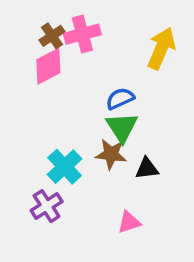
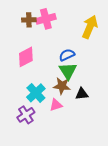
brown cross: (52, 36) -> (29, 20), turned 32
pink diamond: (48, 66) -> (26, 57), moved
pink triangle: (129, 222) -> (56, 105), moved

